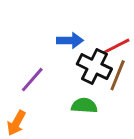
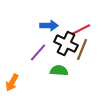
purple line: (32, 80) -> (38, 53), moved

